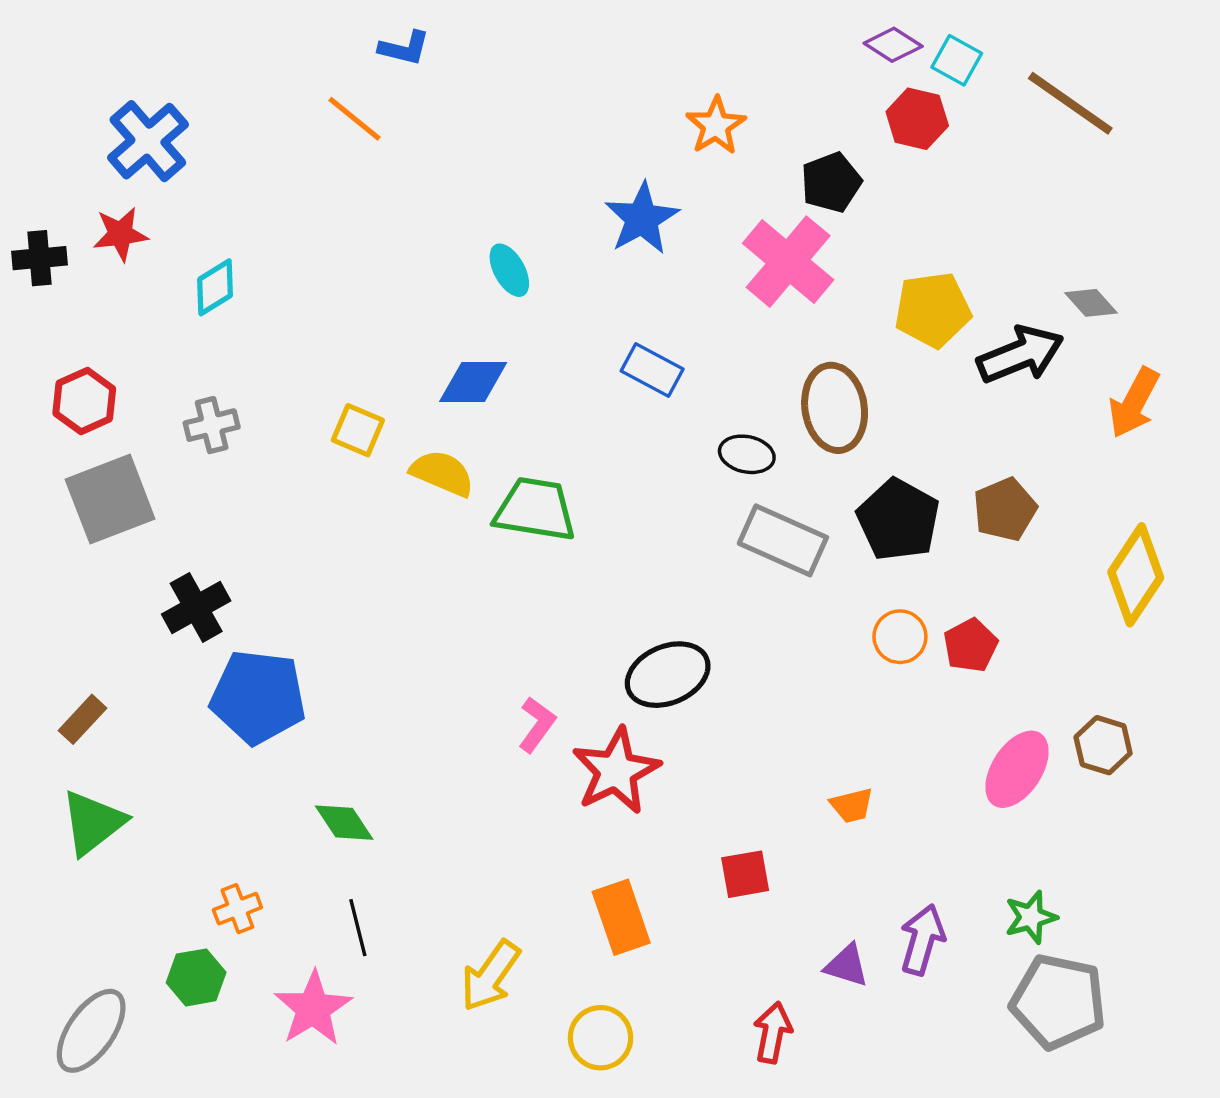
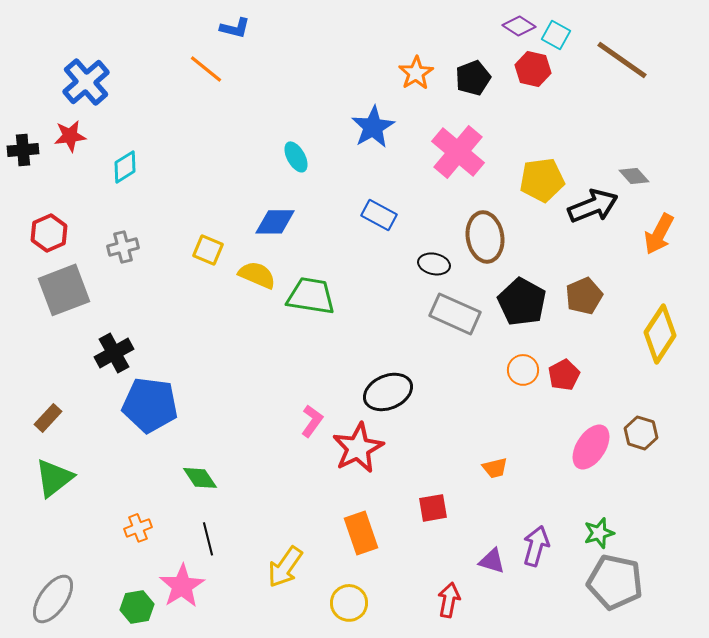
black pentagon: (831, 182) -> (473, 78), moved
green hexagon: (196, 977) -> (137, 607), moved

